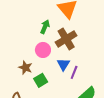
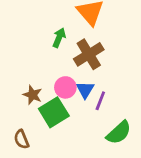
pink circle: (43, 50) -> (65, 87), moved
green square: (41, 80) -> (54, 112), size x1.5

